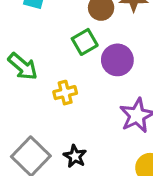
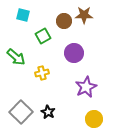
green square: (85, 42) -> (43, 36), moved

